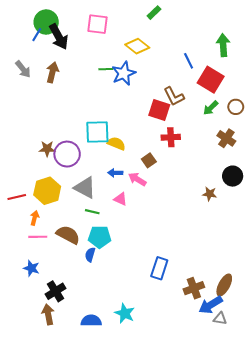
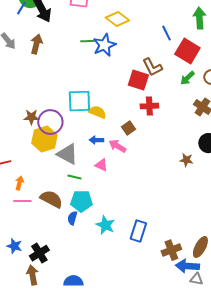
yellow hexagon: (47, 191) -> (44, 139), moved
blue star: (31, 268) -> (14, 246), moved
blue arrow: (211, 305) -> (187, 266), turned 35
cyan star: (125, 313) -> (105, 225), moved

